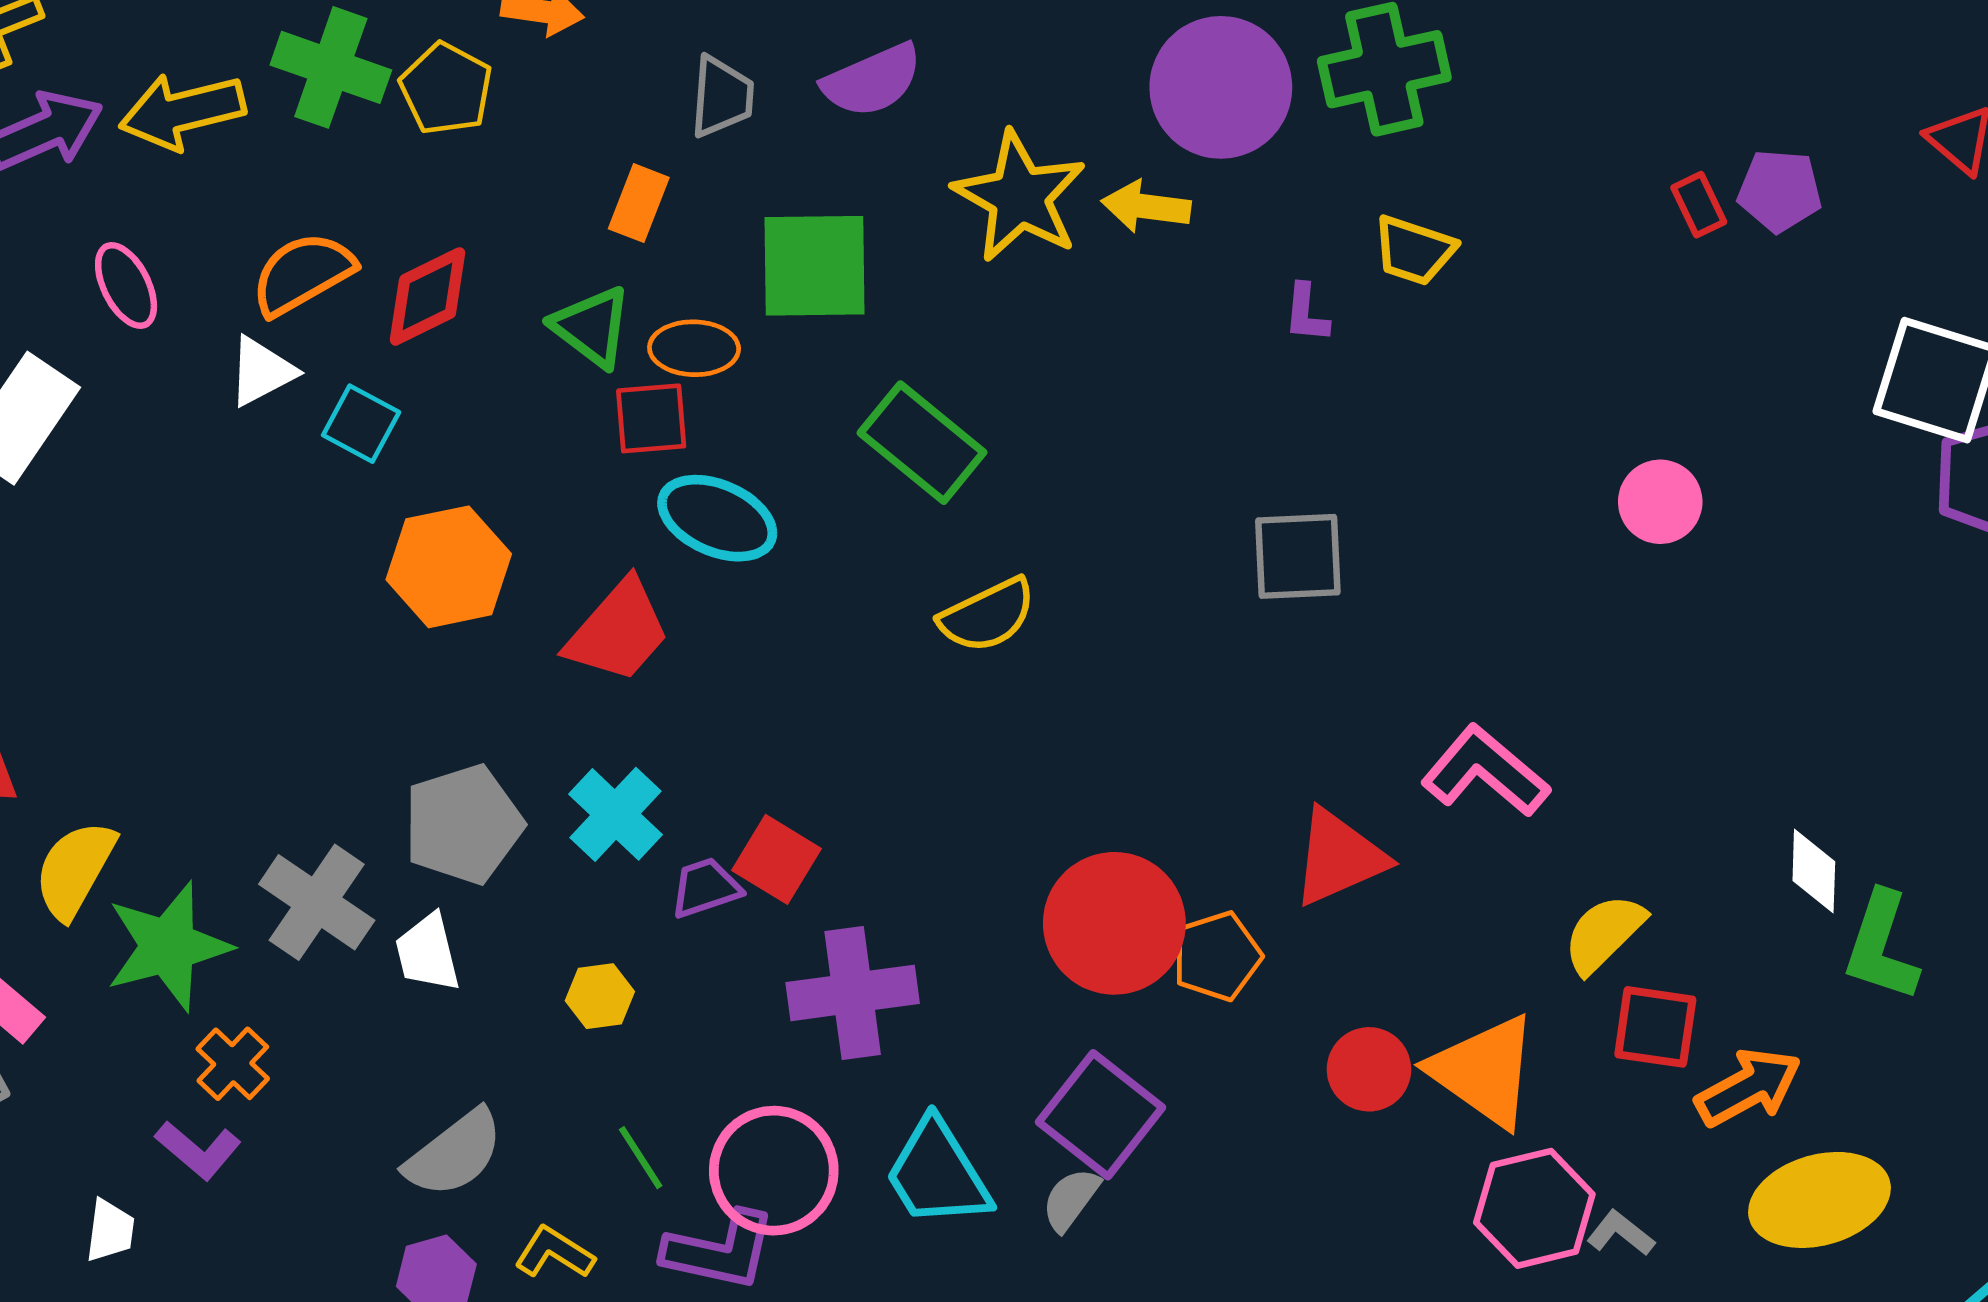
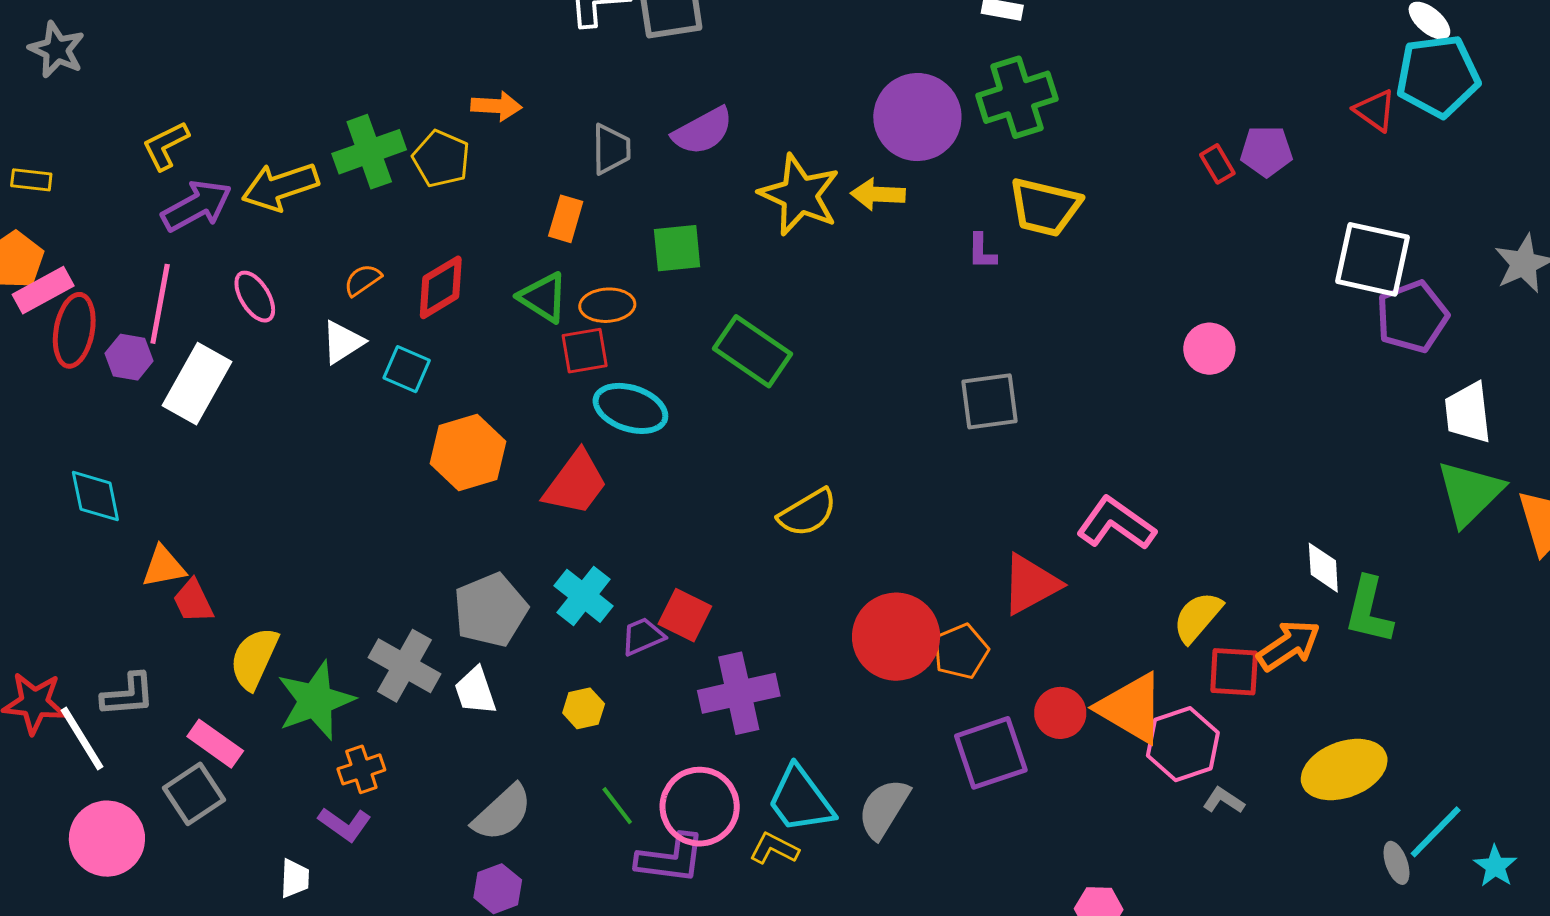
green cross: (331, 67) -> (369, 152), turned -34
yellow trapezoid: (1414, 250) -> (1045, 207), size x1.4
green square: (815, 266) -> (677, 248), size x0.7
orange semicircle: (303, 274) -> (363, 280), size x0.6
yellow semicircle: (987, 615) -> (807, 513), moved
orange cross: (233, 1064) -> (361, 769), turned 33
orange arrow: (1748, 1087) -> (1289, 645), moved
purple square: (1100, 1115) -> (991, 753), moved, turned 38
gray semicircle: (1071, 1199) -> (884, 809), size x1.5
pink hexagon: (1534, 1208) -> (1183, 744), moved
yellow L-shape: (554, 1253) -> (774, 849), moved

